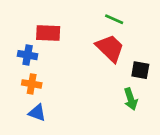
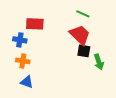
black square: (140, 70) -> (84, 51), moved
green arrow: (131, 99) -> (99, 62), moved

